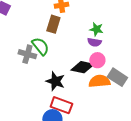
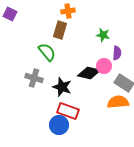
purple semicircle: (94, 42) -> (117, 53), moved, turned -96
gray cross: (27, 54) -> (34, 78), moved
orange semicircle: (99, 81) -> (118, 102), moved

